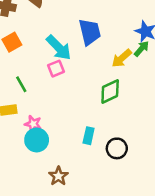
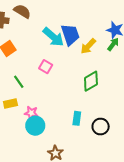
cyan arrow: (59, 48) -> (53, 37), moved
yellow arrow: (122, 58) -> (88, 46), moved
pink square: (56, 69) -> (46, 67), turned -32

